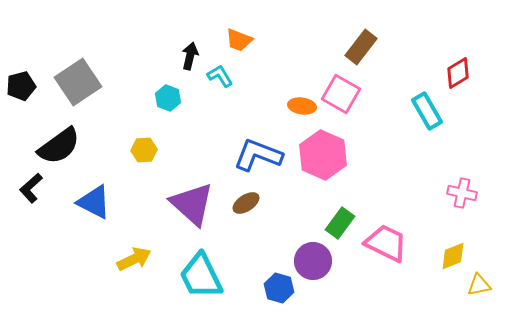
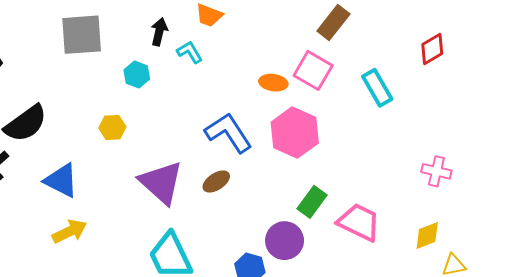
gray square: (78, 82) -> (82, 35), moved, turned 30
cyan rectangle: (427, 111) -> (377, 88), moved
blue L-shape: (258, 155) -> (228, 133), turned 36
yellow arrow: (134, 259) -> (69, 231), moved

